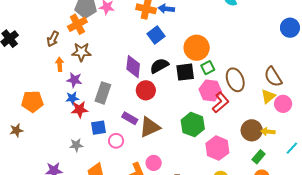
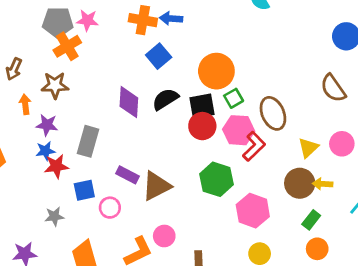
orange cross: (77, 24) -> (67, 46), moved
brown semicircle: (273, 77) -> (333, 88), moved
red circle: (146, 90) -> (202, 126), moved
yellow triangle: (268, 96) -> (308, 148), moved

